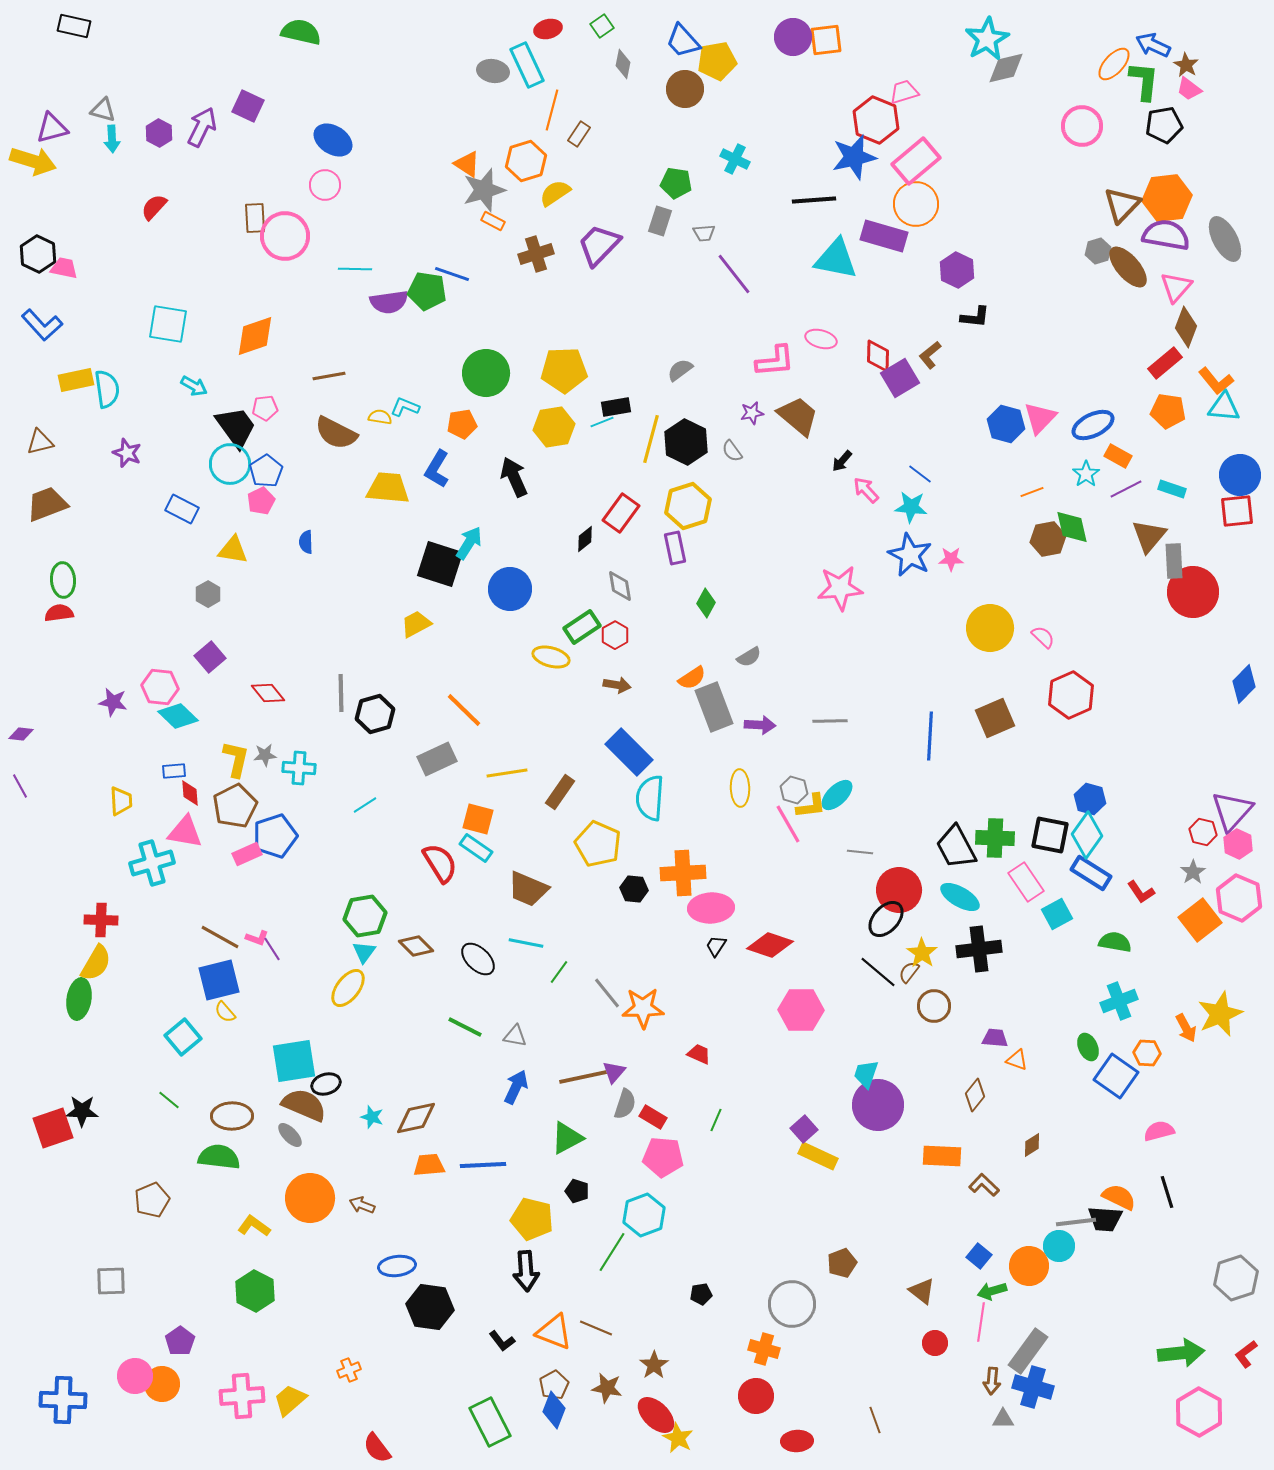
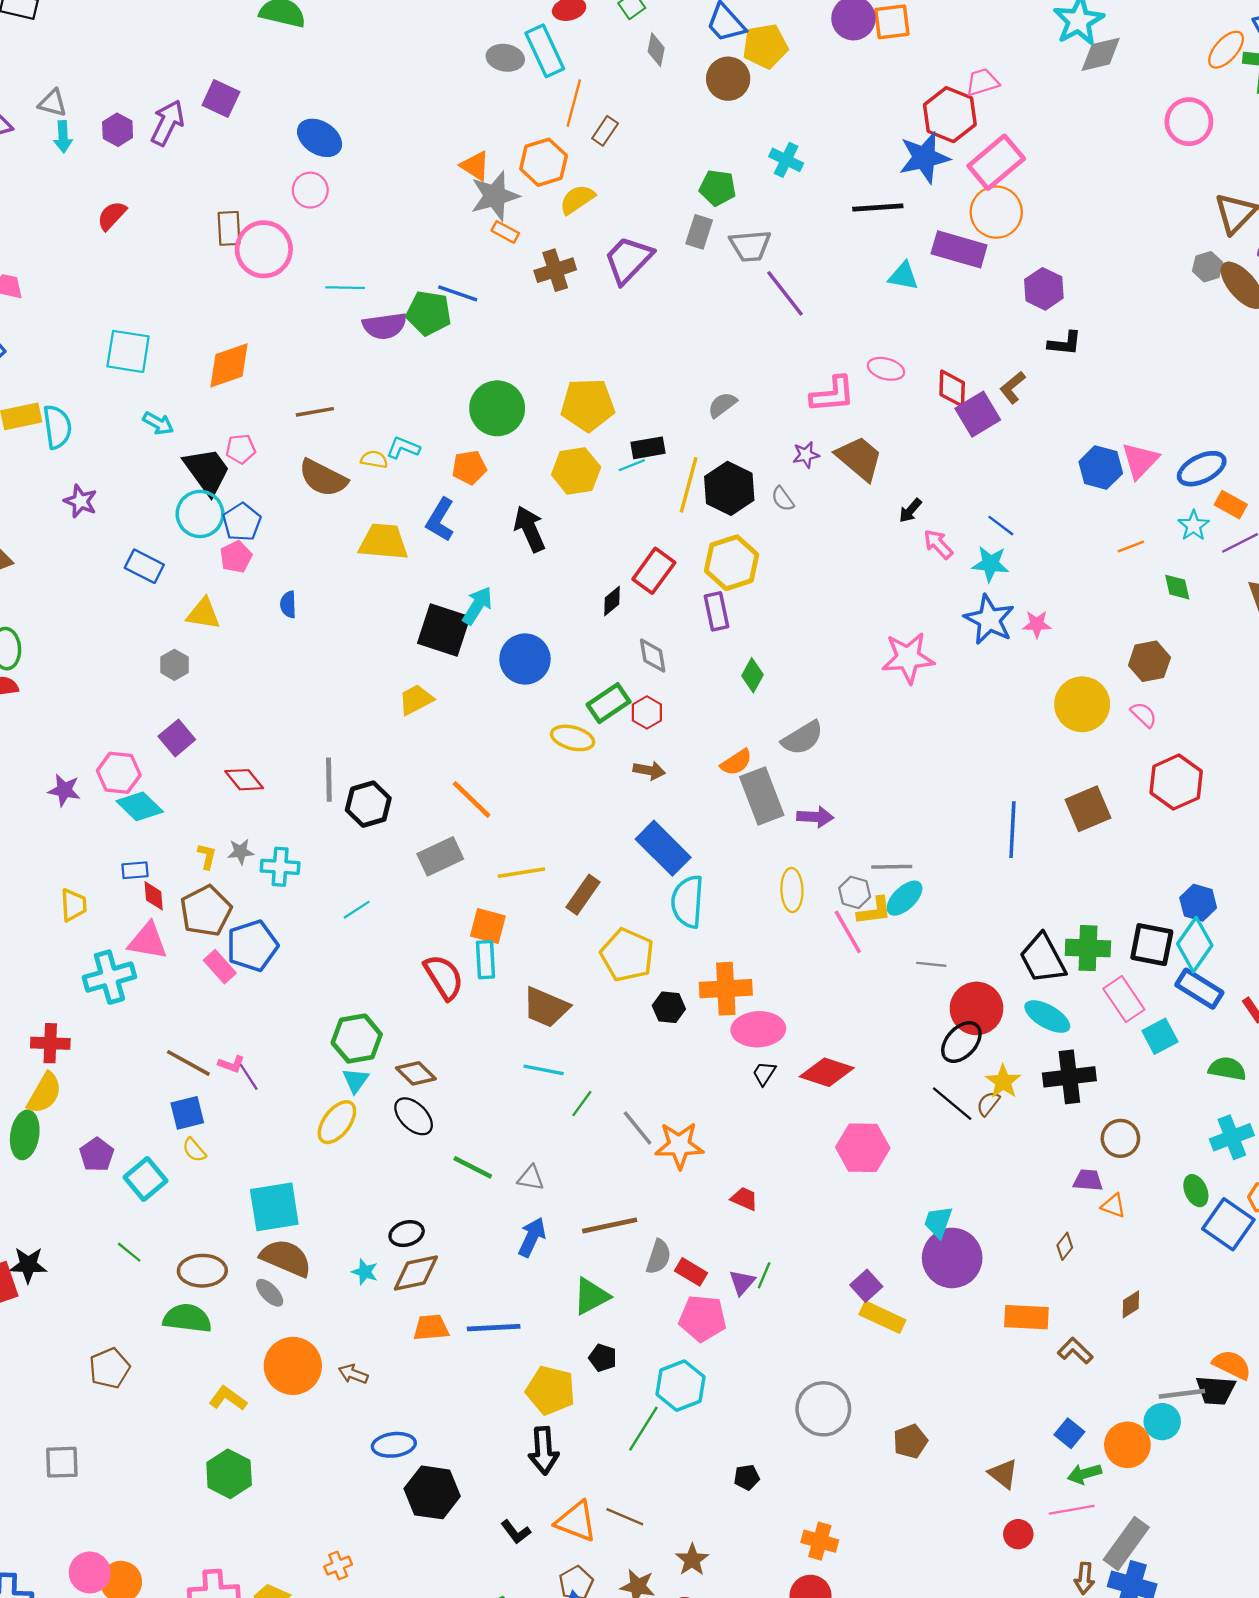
gray trapezoid: (704, 233) -> (750, 246), size x1.6
cyan triangle: (836, 259) -> (903, 276), size x0.6
green diamond: (1072, 527) -> (1177, 587), size x0.7
brown hexagon: (1048, 539) -> (1149, 661), moved
gray semicircle: (749, 657) -> (802, 738), size x1.5
gray line: (830, 721) -> (892, 867), moved
yellow L-shape: (236, 759) -> (207, 856), size x0.6
cyan rectangle: (476, 848) -> (486, 960), turned 52
pink rectangle: (247, 854) -> (220, 967), turned 72
black ellipse: (478, 959) -> (414, 1116), moved
blue square: (219, 980) -> (187, 1113), size x0.7
brown circle: (934, 1006) -> (1120, 1138), moved
purple triangle: (614, 1072) -> (742, 1282), moved
black ellipse: (326, 1084) -> (407, 1234), moved
brown diamond: (975, 1095) -> (1065, 1246), size x0.7
gray circle: (792, 1304) -> (823, 1409), moved
pink line: (981, 1322) -> (1072, 1510), turned 72
purple pentagon: (180, 1341) -> (97, 1155), moved

